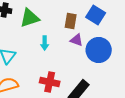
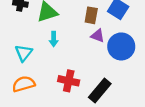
cyan arrow: (45, 43) -> (54, 39), moved

